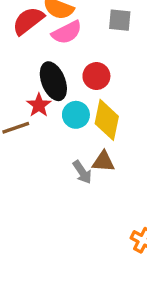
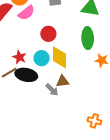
black ellipse: (53, 81) -> (26, 75), moved, turned -45

